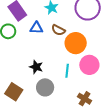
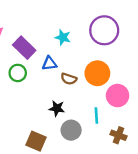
brown semicircle: (58, 30) -> (69, 79), moved
cyan line: (67, 71) -> (96, 116), moved

